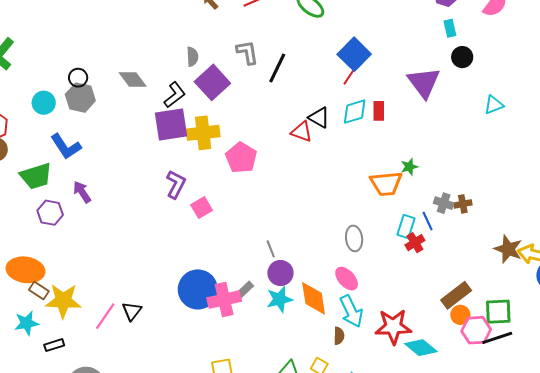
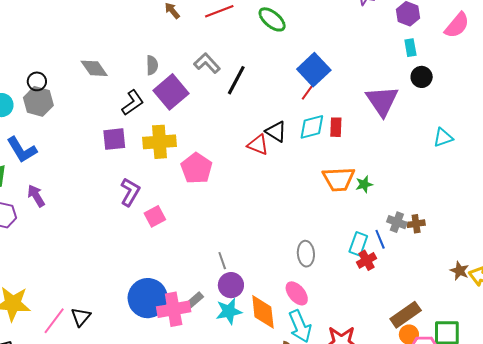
gray L-shape: (247, 52) -> (207, 63), turned -36
gray diamond: (133, 79) -> (94, 68), moved
cyan triangle: (494, 105) -> (443, 138), moved
purple square: (171, 124) -> (114, 139), moved, size x0.7
orange trapezoid: (386, 183) -> (339, 179), moved
brown star: (508, 249) -> (460, 271), size x0.7

